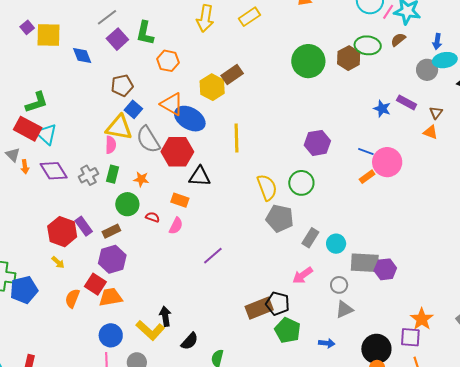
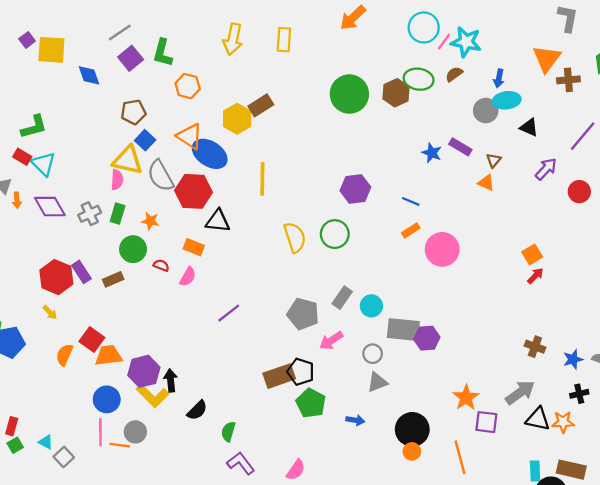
yellow rectangle: (249, 17) -> (284, 40), turned -55
red rectangle: (28, 129) -> (22, 157), size x0.6
pink circle: (387, 162) -> (442, 249), moved
gray pentagon: (280, 218) -> (303, 314), moved
purple hexagon: (112, 259) -> (144, 371), moved
purple square: (410, 337) -> (486, 422), moved

